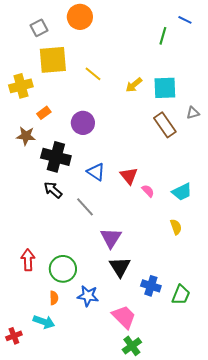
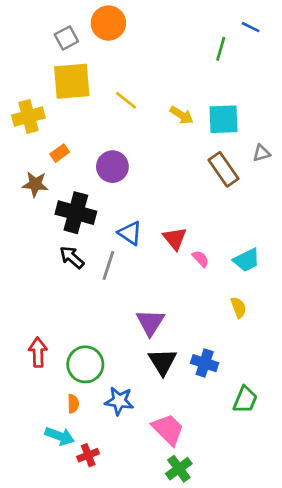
gray square: (39, 28) -> (66, 38), moved
yellow arrow: (134, 85) -> (182, 115), turned -108
gray line: (85, 207) -> (108, 265), moved, turned 60
blue cross: (151, 286) -> (205, 363), moved
red cross: (14, 336) -> (88, 455), moved

